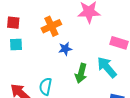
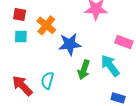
orange cross: (51, 26) -> (46, 25), moved, turned -30
blue star: (65, 49) -> (70, 44), size x1.6

